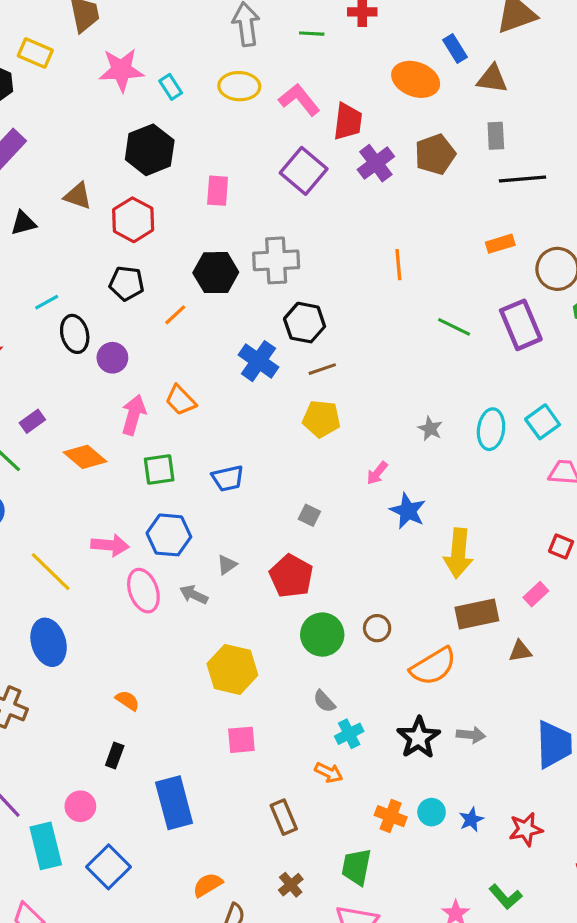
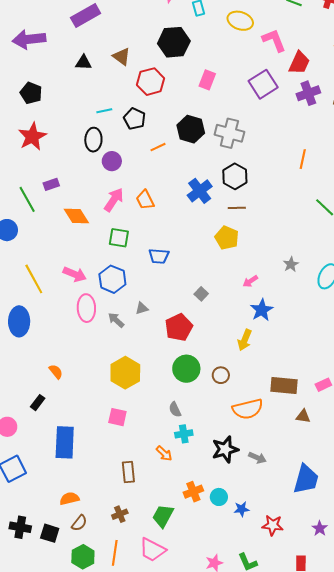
cyan line: (47, 302) -> (104, 111), moved
yellow arrow: (458, 553) -> (245, 340), moved, size x0.7
orange cross: (391, 816) -> (193, 492), turned 30

